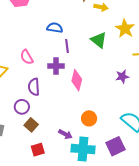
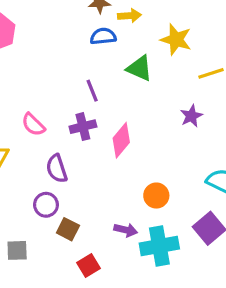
blue semicircle: (55, 28) -> (103, 36), moved
pink diamond: (77, 80) -> (121, 140), turned 40

